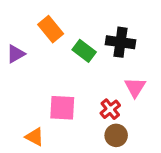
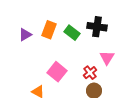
orange rectangle: (51, 29) -> (49, 30), moved, turned 60
pink square: (62, 108) -> (57, 72), turned 36

